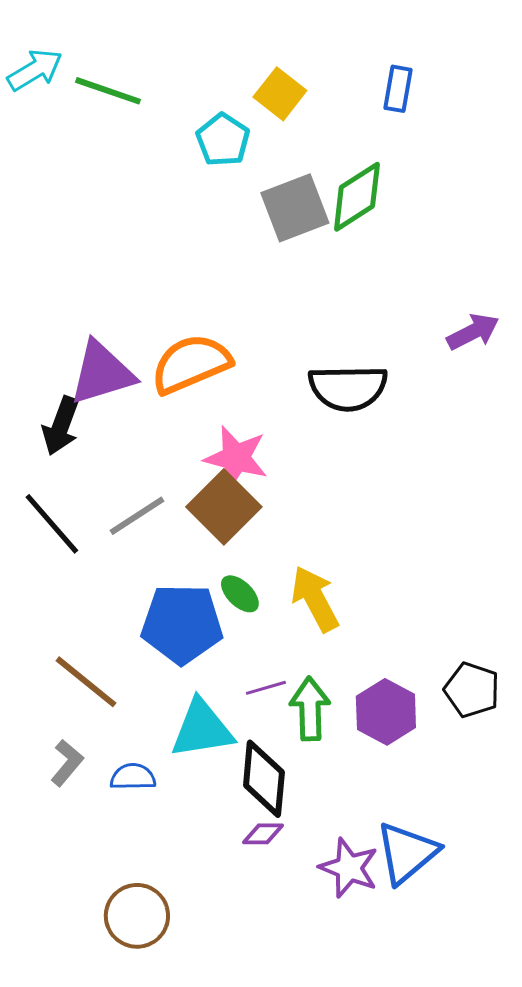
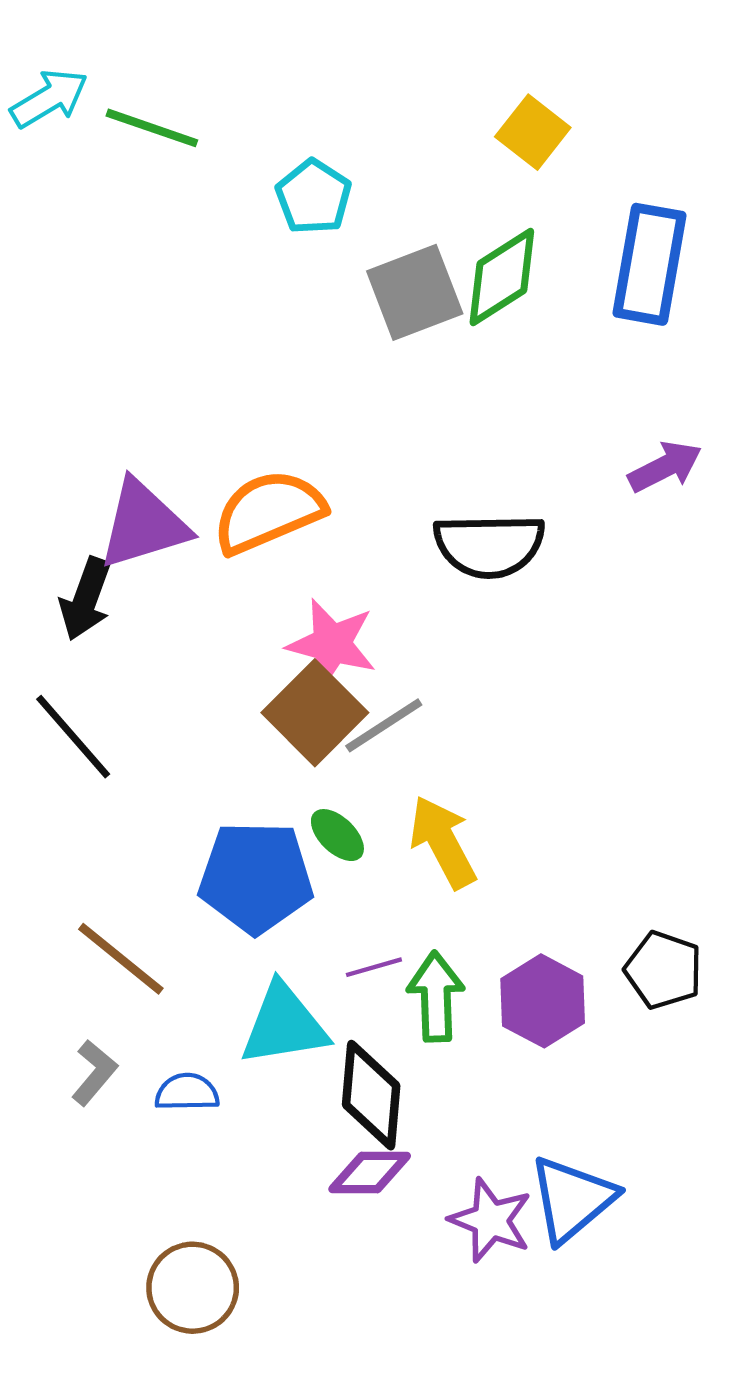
blue rectangle: (398, 89) -> (649, 264), moved, size x1.8
yellow square: (280, 94) -> (533, 132), moved
gray line: (137, 516) -> (384, 725), moved
purple diamond: (263, 834) -> (370, 1172), size x1.4

